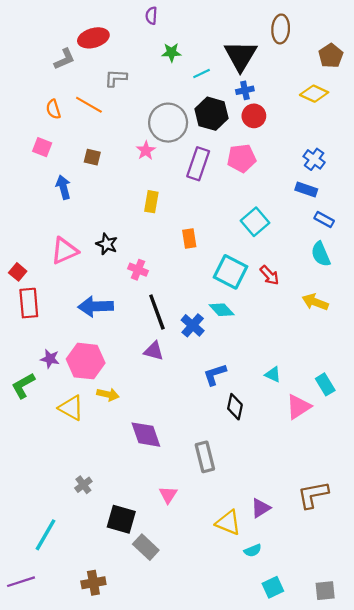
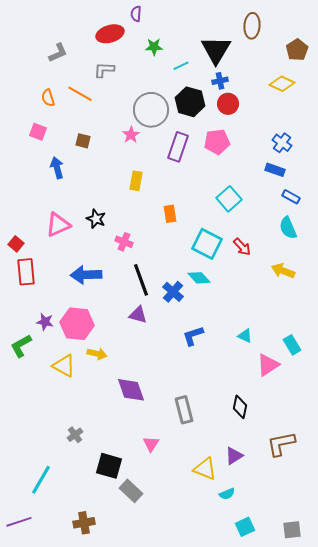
red ellipse: (93, 38) -> (110, 34), moved
black diamond: (235, 407) -> (240, 407), moved

